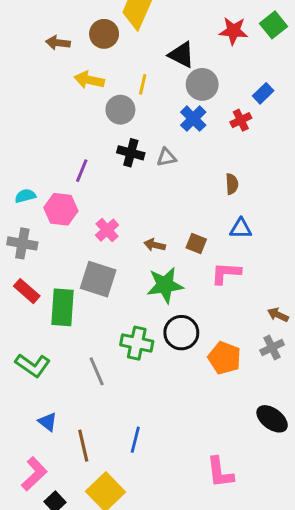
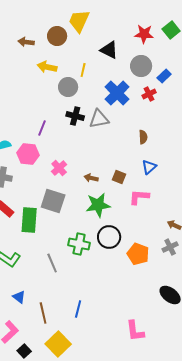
gray circle: (202, 84) -> (141, 66), moved
blue cross: (193, 119) -> (117, 93), size x1.4
gray triangle: (166, 157) -> (99, 119), size x1.5
blue triangle: (241, 229) -> (149, 167), turned -42

